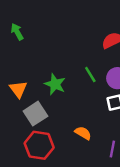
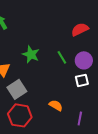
green star: (55, 84) -> (31, 54), moved

